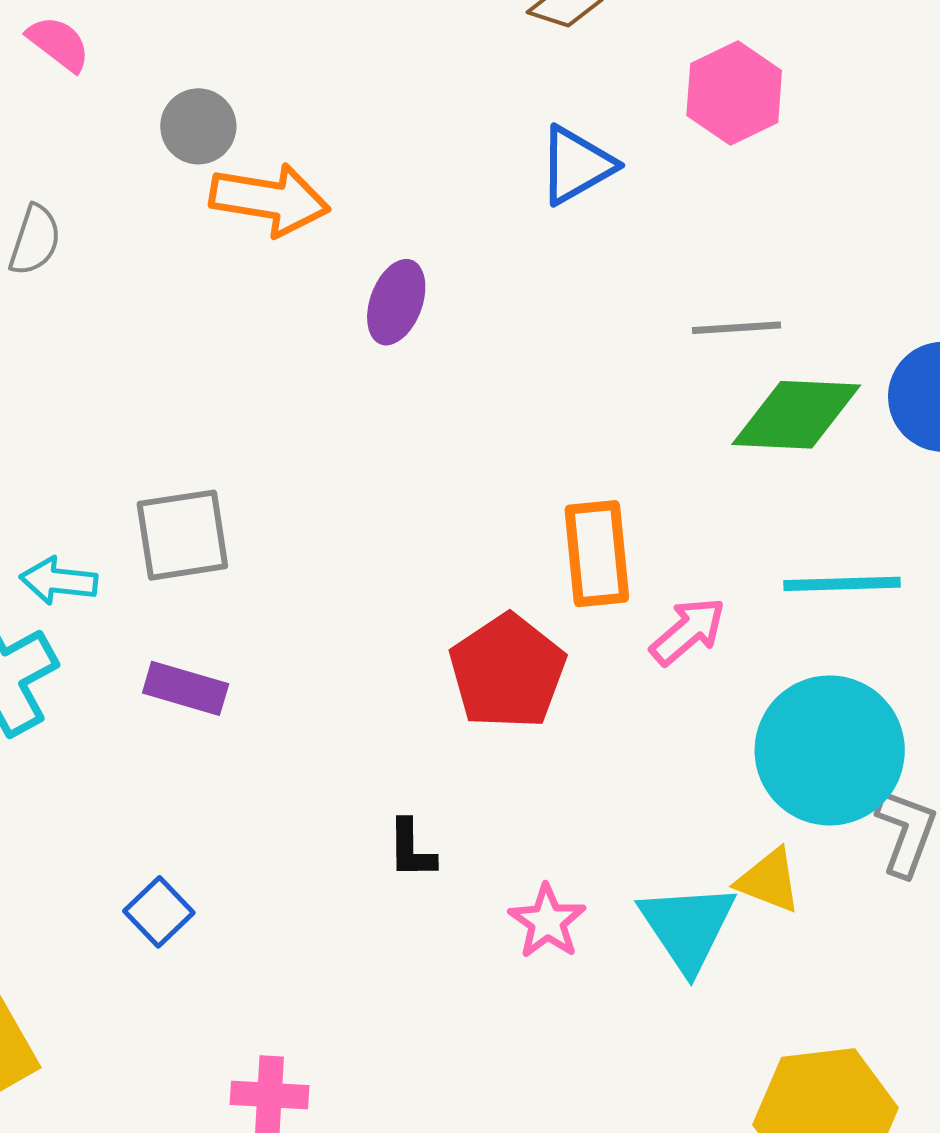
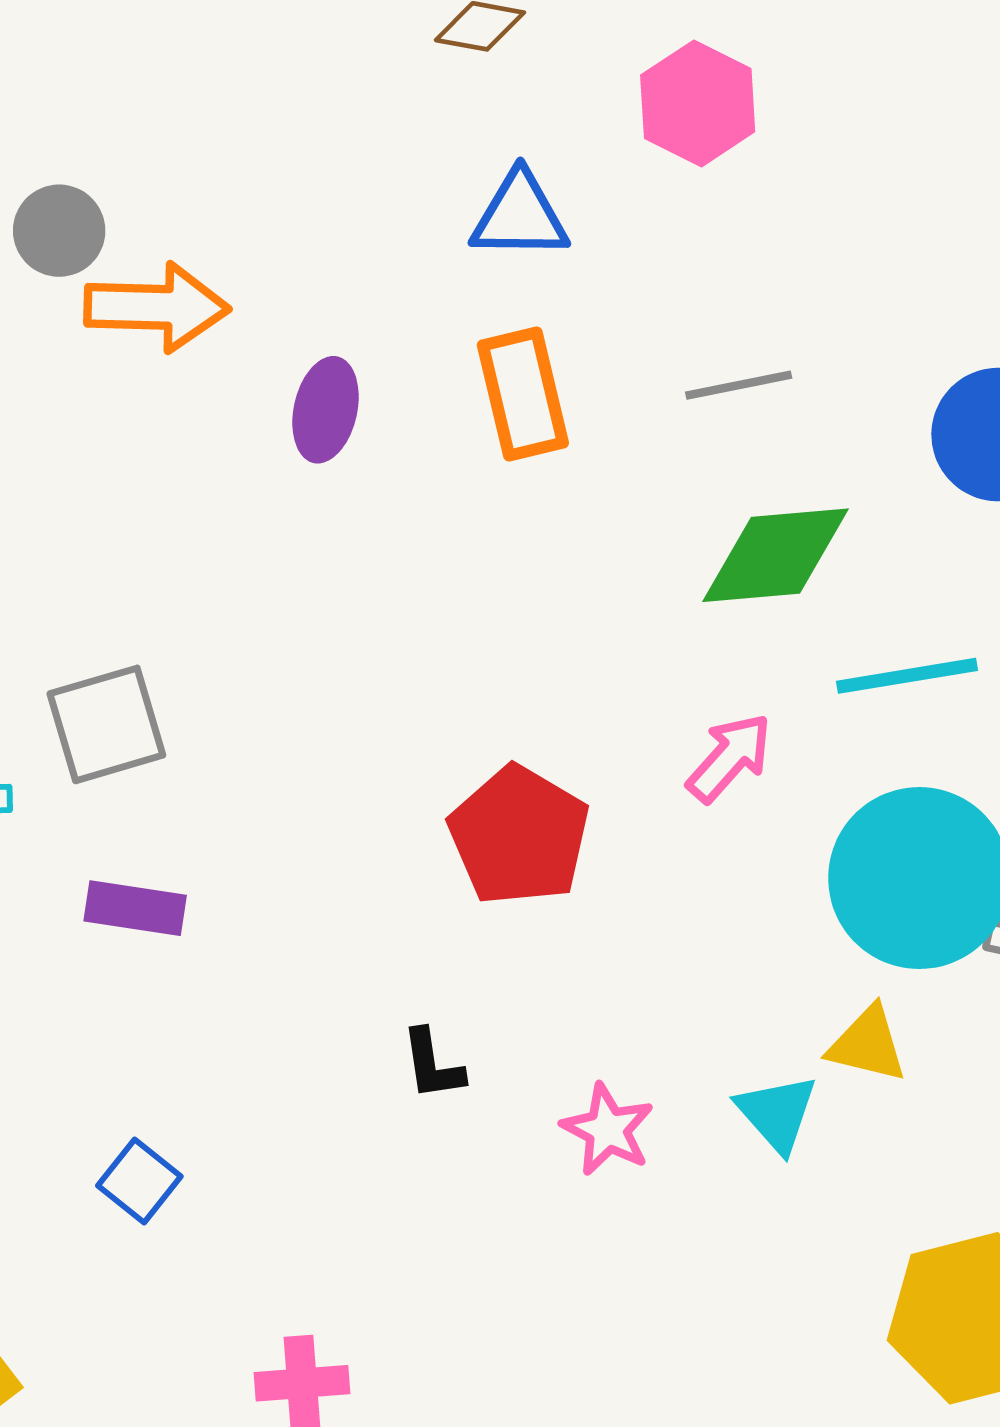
blue triangle: (576, 165) -> (520, 216), turned 38
green diamond: (796, 415) -> (775, 555), moved
orange rectangle: (597, 554) -> (523, 394), moved
cyan triangle: (687, 927) -> (777, 1113), size x0.7

